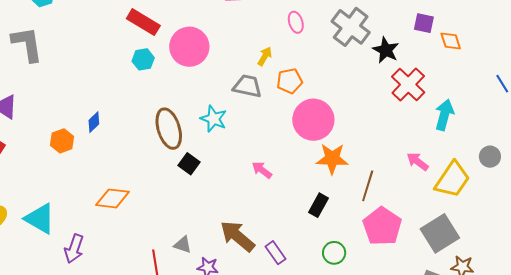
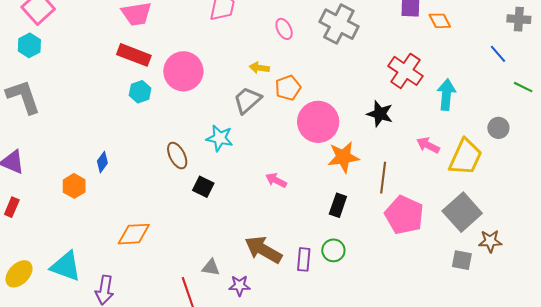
black star: (386, 50) -> (380, 114), moved
yellow arrow: (265, 56) -> (259, 68), turned -102
gray trapezoid: (247, 86) -> (247, 100), turned -44
brown ellipse: (169, 129) -> (177, 156), size x0.7
purple rectangle: (276, 253) -> (304, 259), turned 50
green circle: (334, 253) -> (333, 250), moved

